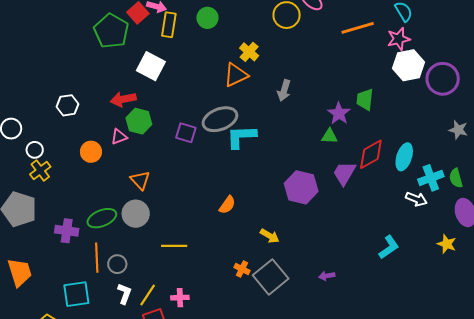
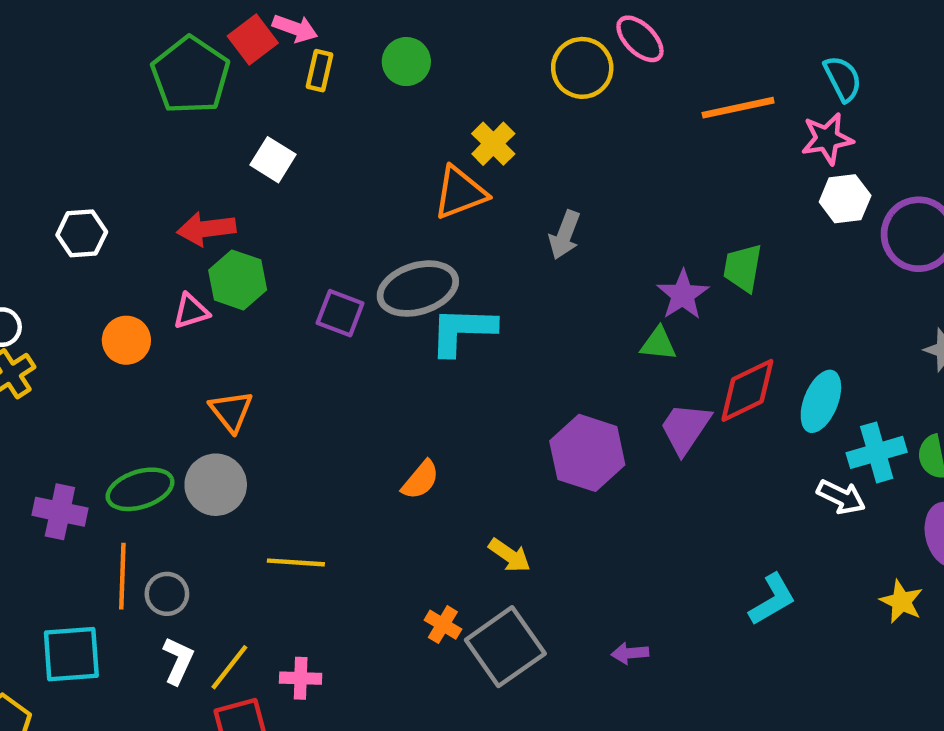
yellow rectangle: (169, 25) -> (320, 71), size x0.7
white hexagon: (409, 65) -> (845, 199), size x0.7
white square: (151, 66) -> (273, 160), size x0.7

